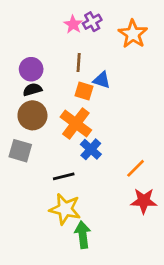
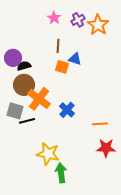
purple cross: (92, 22) -> (78, 20), moved
purple circle: (31, 69) -> (13, 58), moved
orange cross: (76, 124) -> (39, 99), moved
orange line: (136, 168) -> (100, 124), turned 42
black line: (64, 176) -> (27, 121), moved

